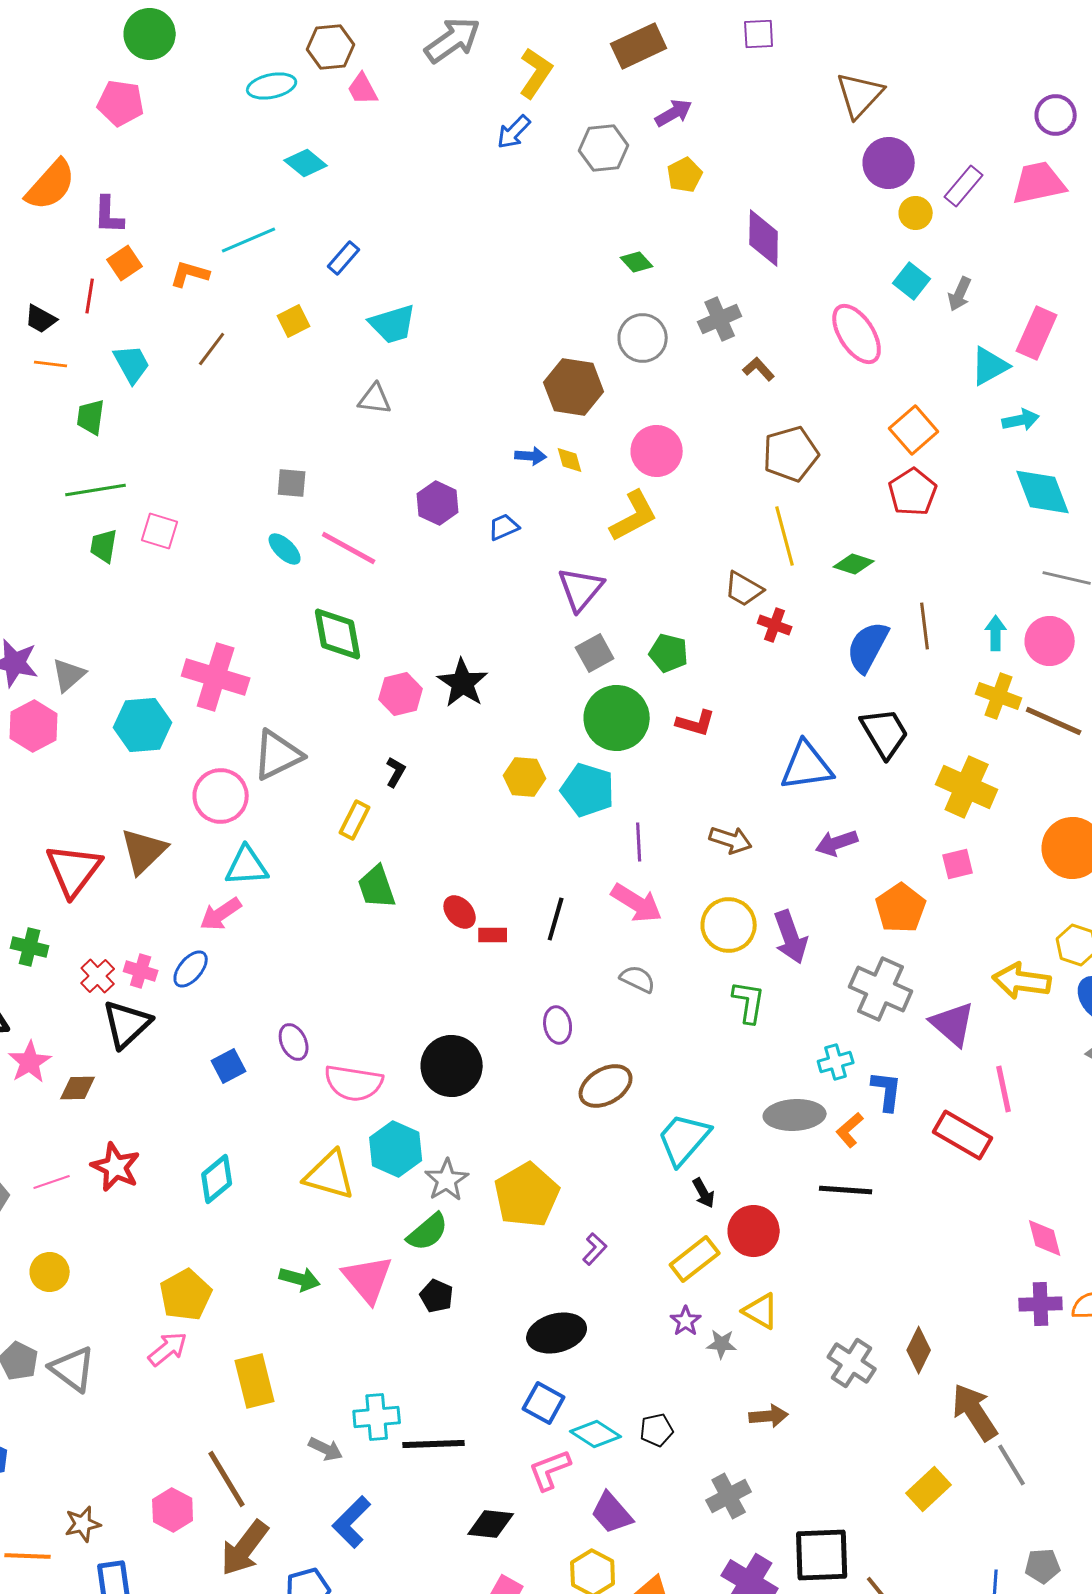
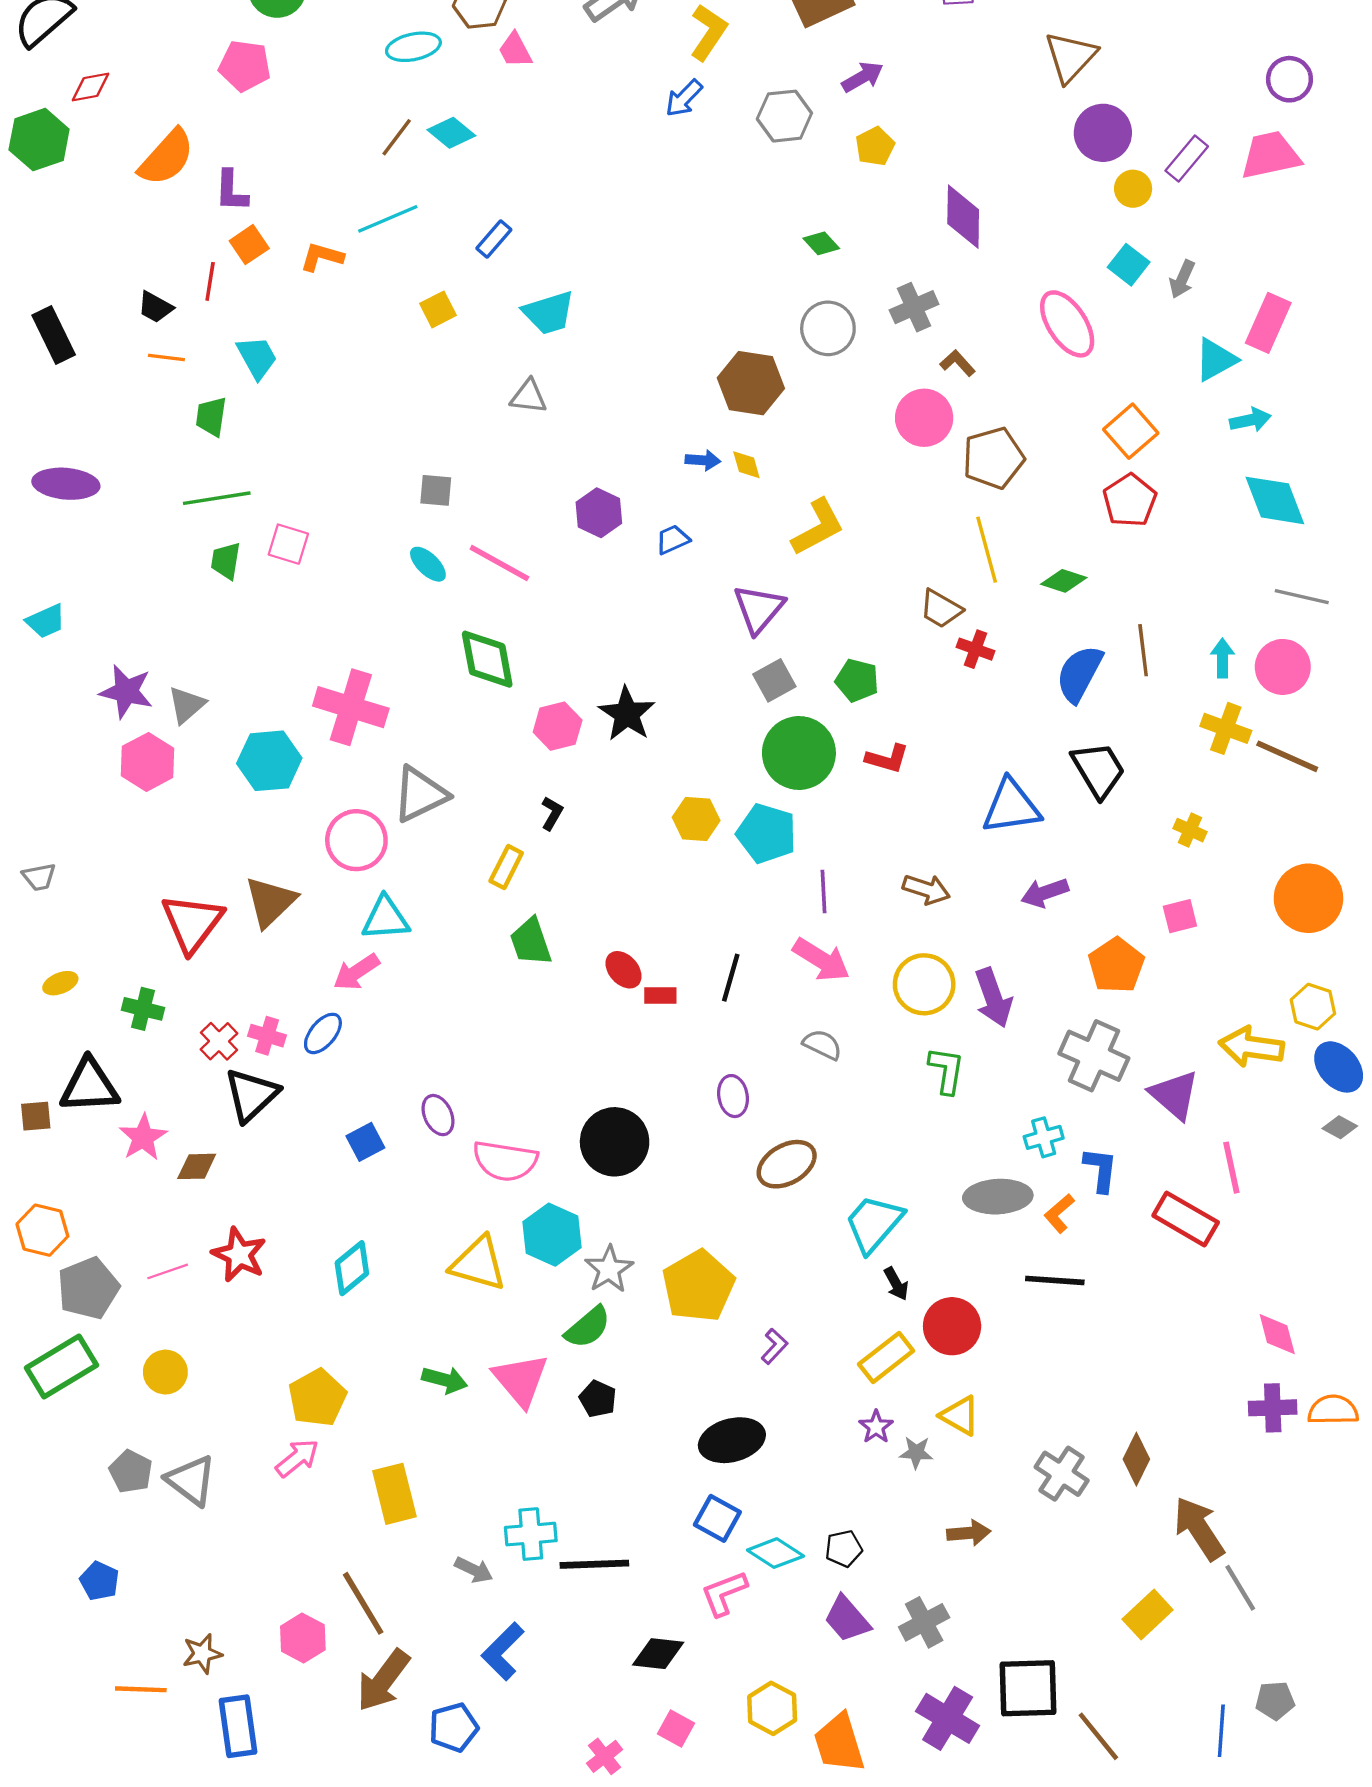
brown line: (212, 349) -> (397, 137), moved
pink circle: (657, 451) -> (924, 418), moved
yellow cross: (967, 787) -> (1190, 830), size x0.5
purple trapezoid: (612, 1513) -> (847, 1619), moved

